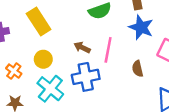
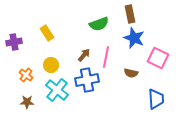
yellow rectangle: (39, 22) -> (47, 33), size x0.7
brown arrow: (82, 47) -> (84, 55), turned 104
brown semicircle: (138, 69) -> (131, 73), turned -64

